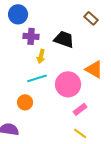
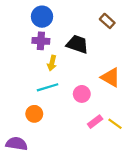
blue circle: (18, 14) -> (42, 17), moved
pink circle: (68, 84) -> (82, 94), size x0.6
yellow line: (80, 133) -> (115, 124), moved

